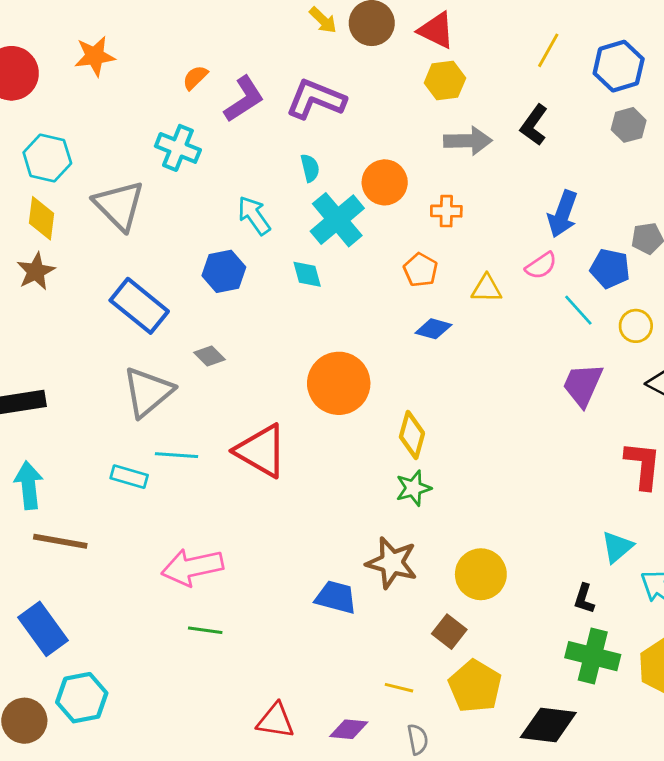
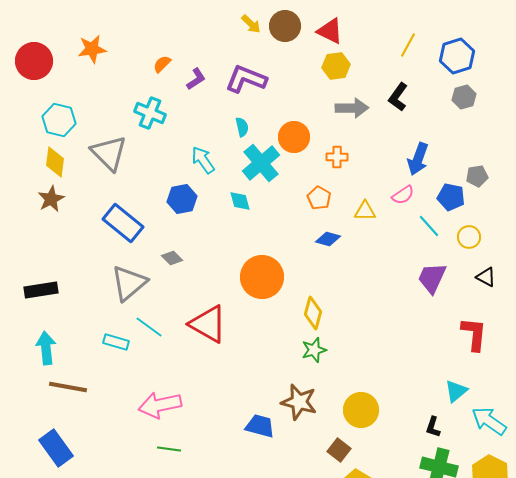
purple L-shape: (244, 99) -> (196, 79), size x0.7
cyan line: (177, 455) -> (149, 327), turned 32

